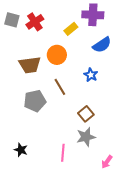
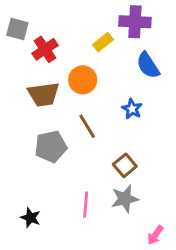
red cross: (35, 22) -> (45, 49), moved
blue semicircle: (102, 45) -> (148, 65), turned 90
pink line: (63, 153) -> (86, 205), moved

